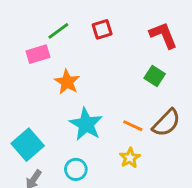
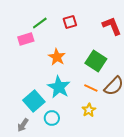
green square: (155, 76) -> (96, 61), moved, size x1.5
orange star: (67, 82) -> (57, 57), moved
cyan square: (28, 145) -> (34, 101), moved

